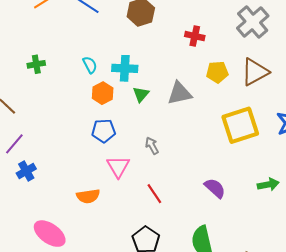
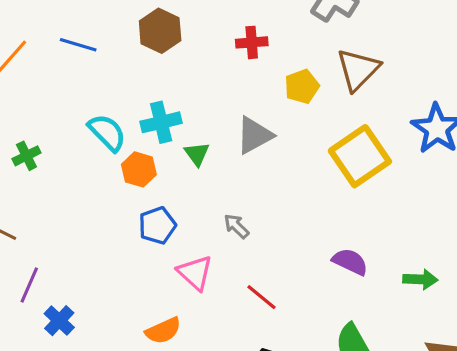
cyan semicircle: (90, 65) -> (107, 133), size x1.5
green arrow: (268, 185) -> (420, 279), moved, turned 30

